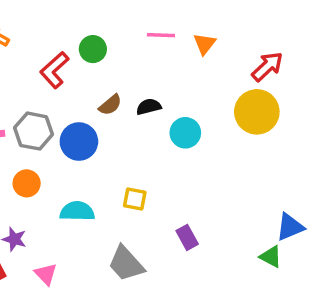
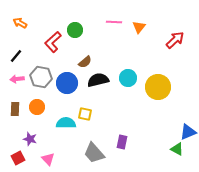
black semicircle: (149, 107) -> (98, 80), moved, size x1.5
yellow circle: (257, 112) -> (158, 87), moved
yellow square: (135, 199) -> (85, 114), moved
purple rectangle: (187, 237) -> (122, 142), moved, turned 40

